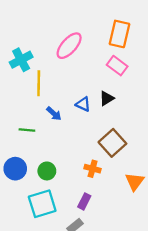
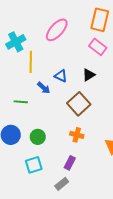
blue triangle: (83, 104) -> (61, 76), moved
brown square: (112, 143) -> (79, 104), moved
cyan square: (42, 204) -> (34, 165), size x0.7

